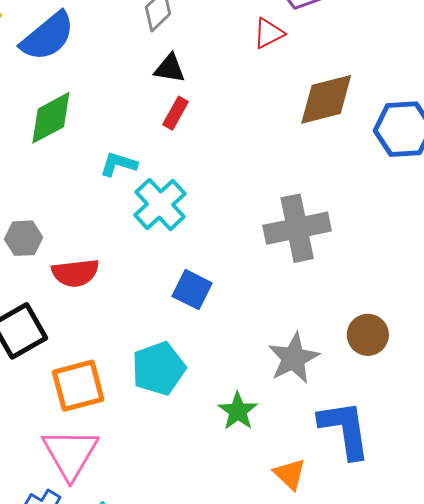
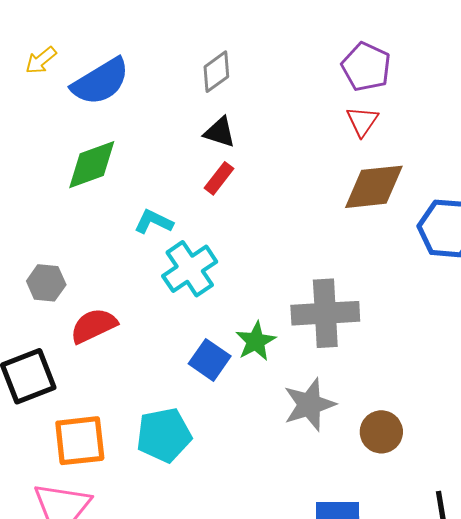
red triangle: (269, 33) -> (362, 121), moved, turned -36
red semicircle: (75, 273) -> (94, 326), turned 153
gray star: (293, 358) -> (309, 405), moved
green star: (238, 411) -> (256, 341), moved

